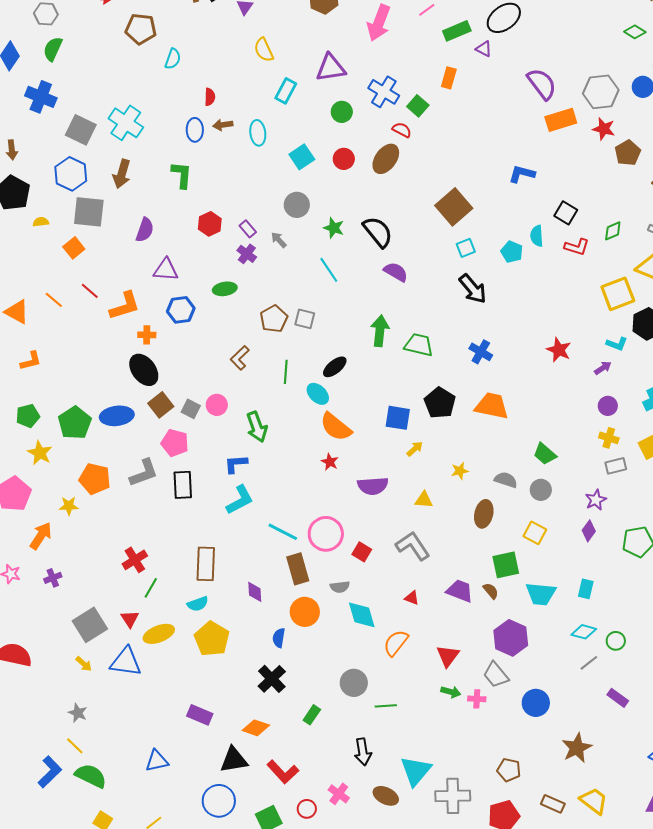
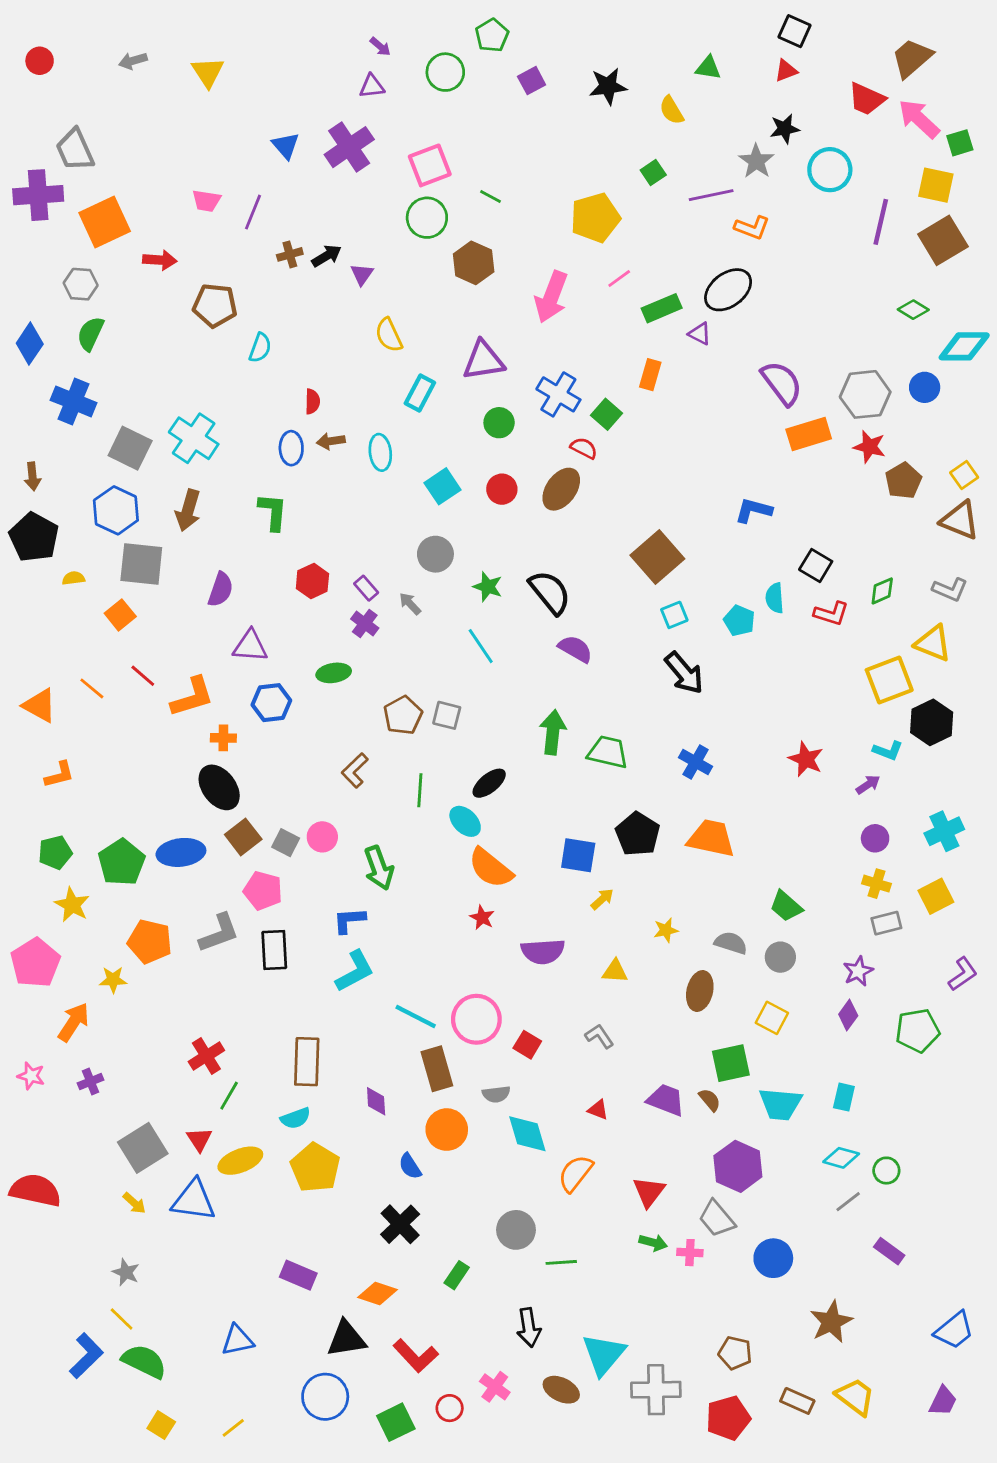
gray L-shape: (413, 546) -> (599, 1036), size x0.6
blue semicircle: (279, 638) -> (410, 1166), turned -42

